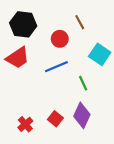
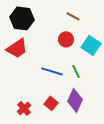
brown line: (80, 22) -> (73, 16), turned -32
red circle: (60, 39) -> (66, 39), moved
blue line: (56, 67) -> (52, 71), moved, turned 40

